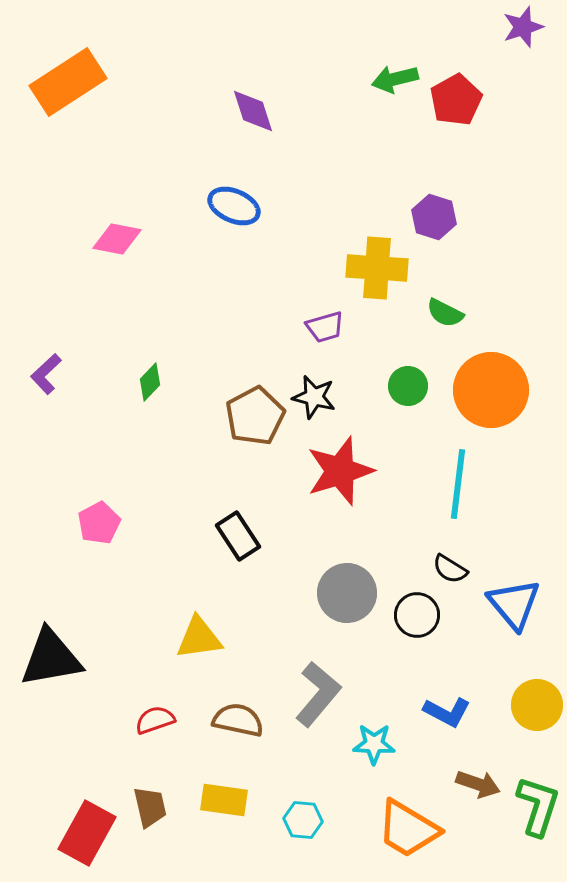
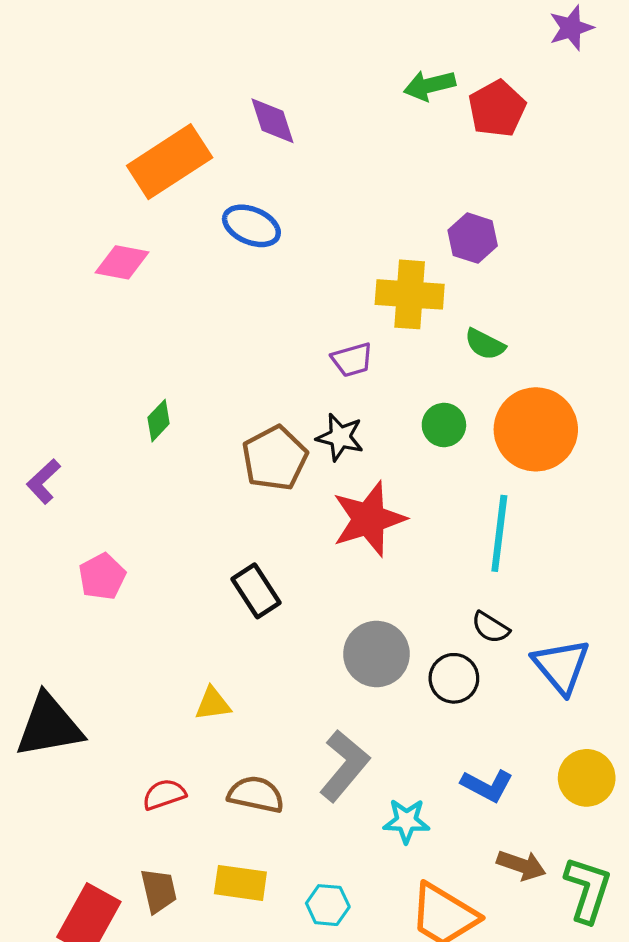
orange rectangle: (68, 82) -> (170, 162), moved
purple L-shape: (46, 374) -> (44, 481), moved
yellow triangle: (199, 638) -> (213, 704), size x0.7

